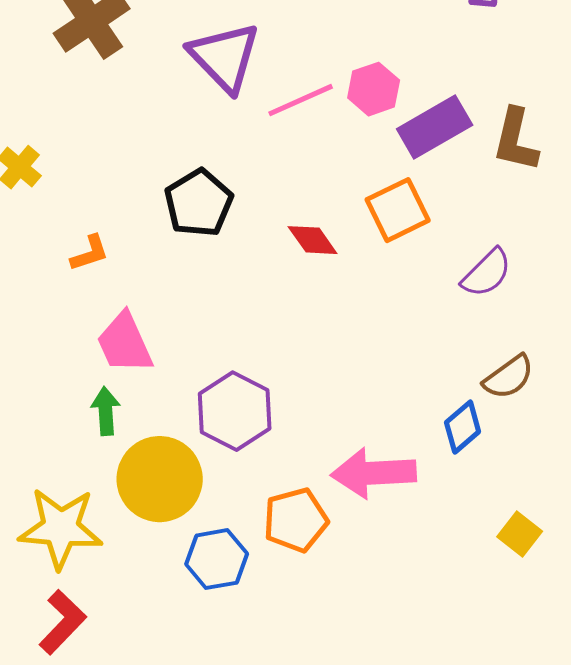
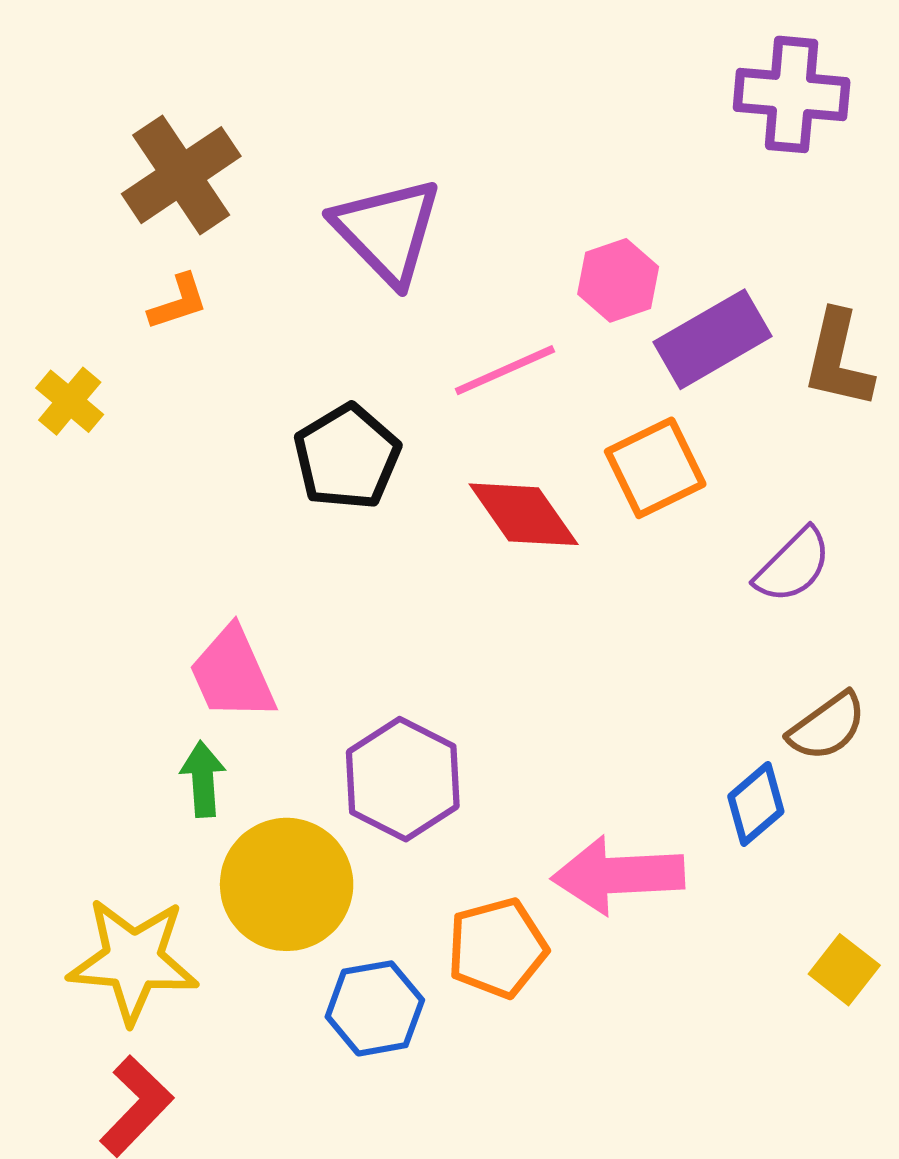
pink line: (301, 100) -> (505, 370), moved
red diamond: (313, 240) -> (524, 514), size x1.4
orange L-shape: (90, 253) -> (178, 302), moved

